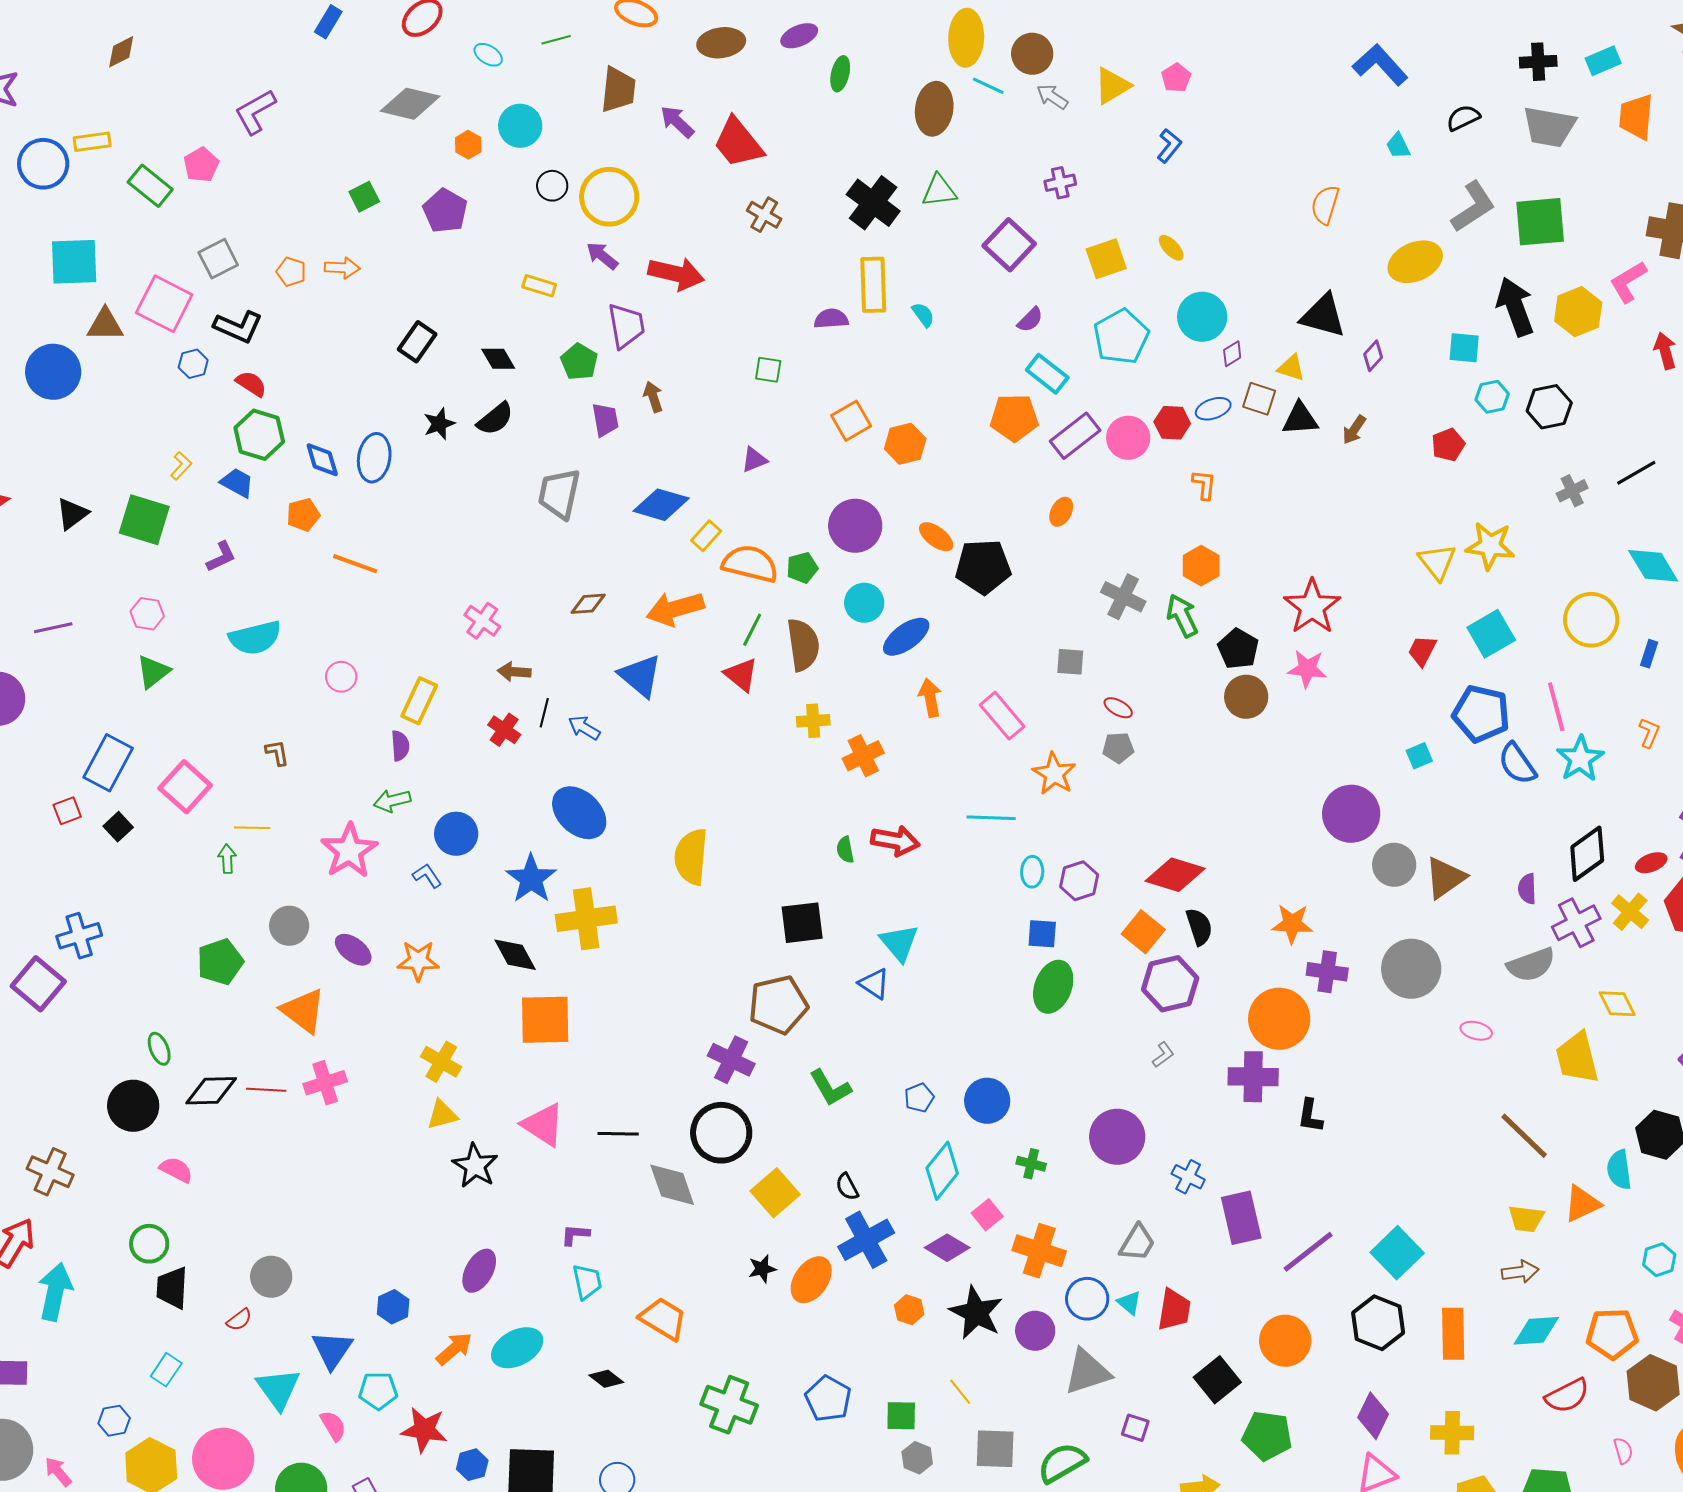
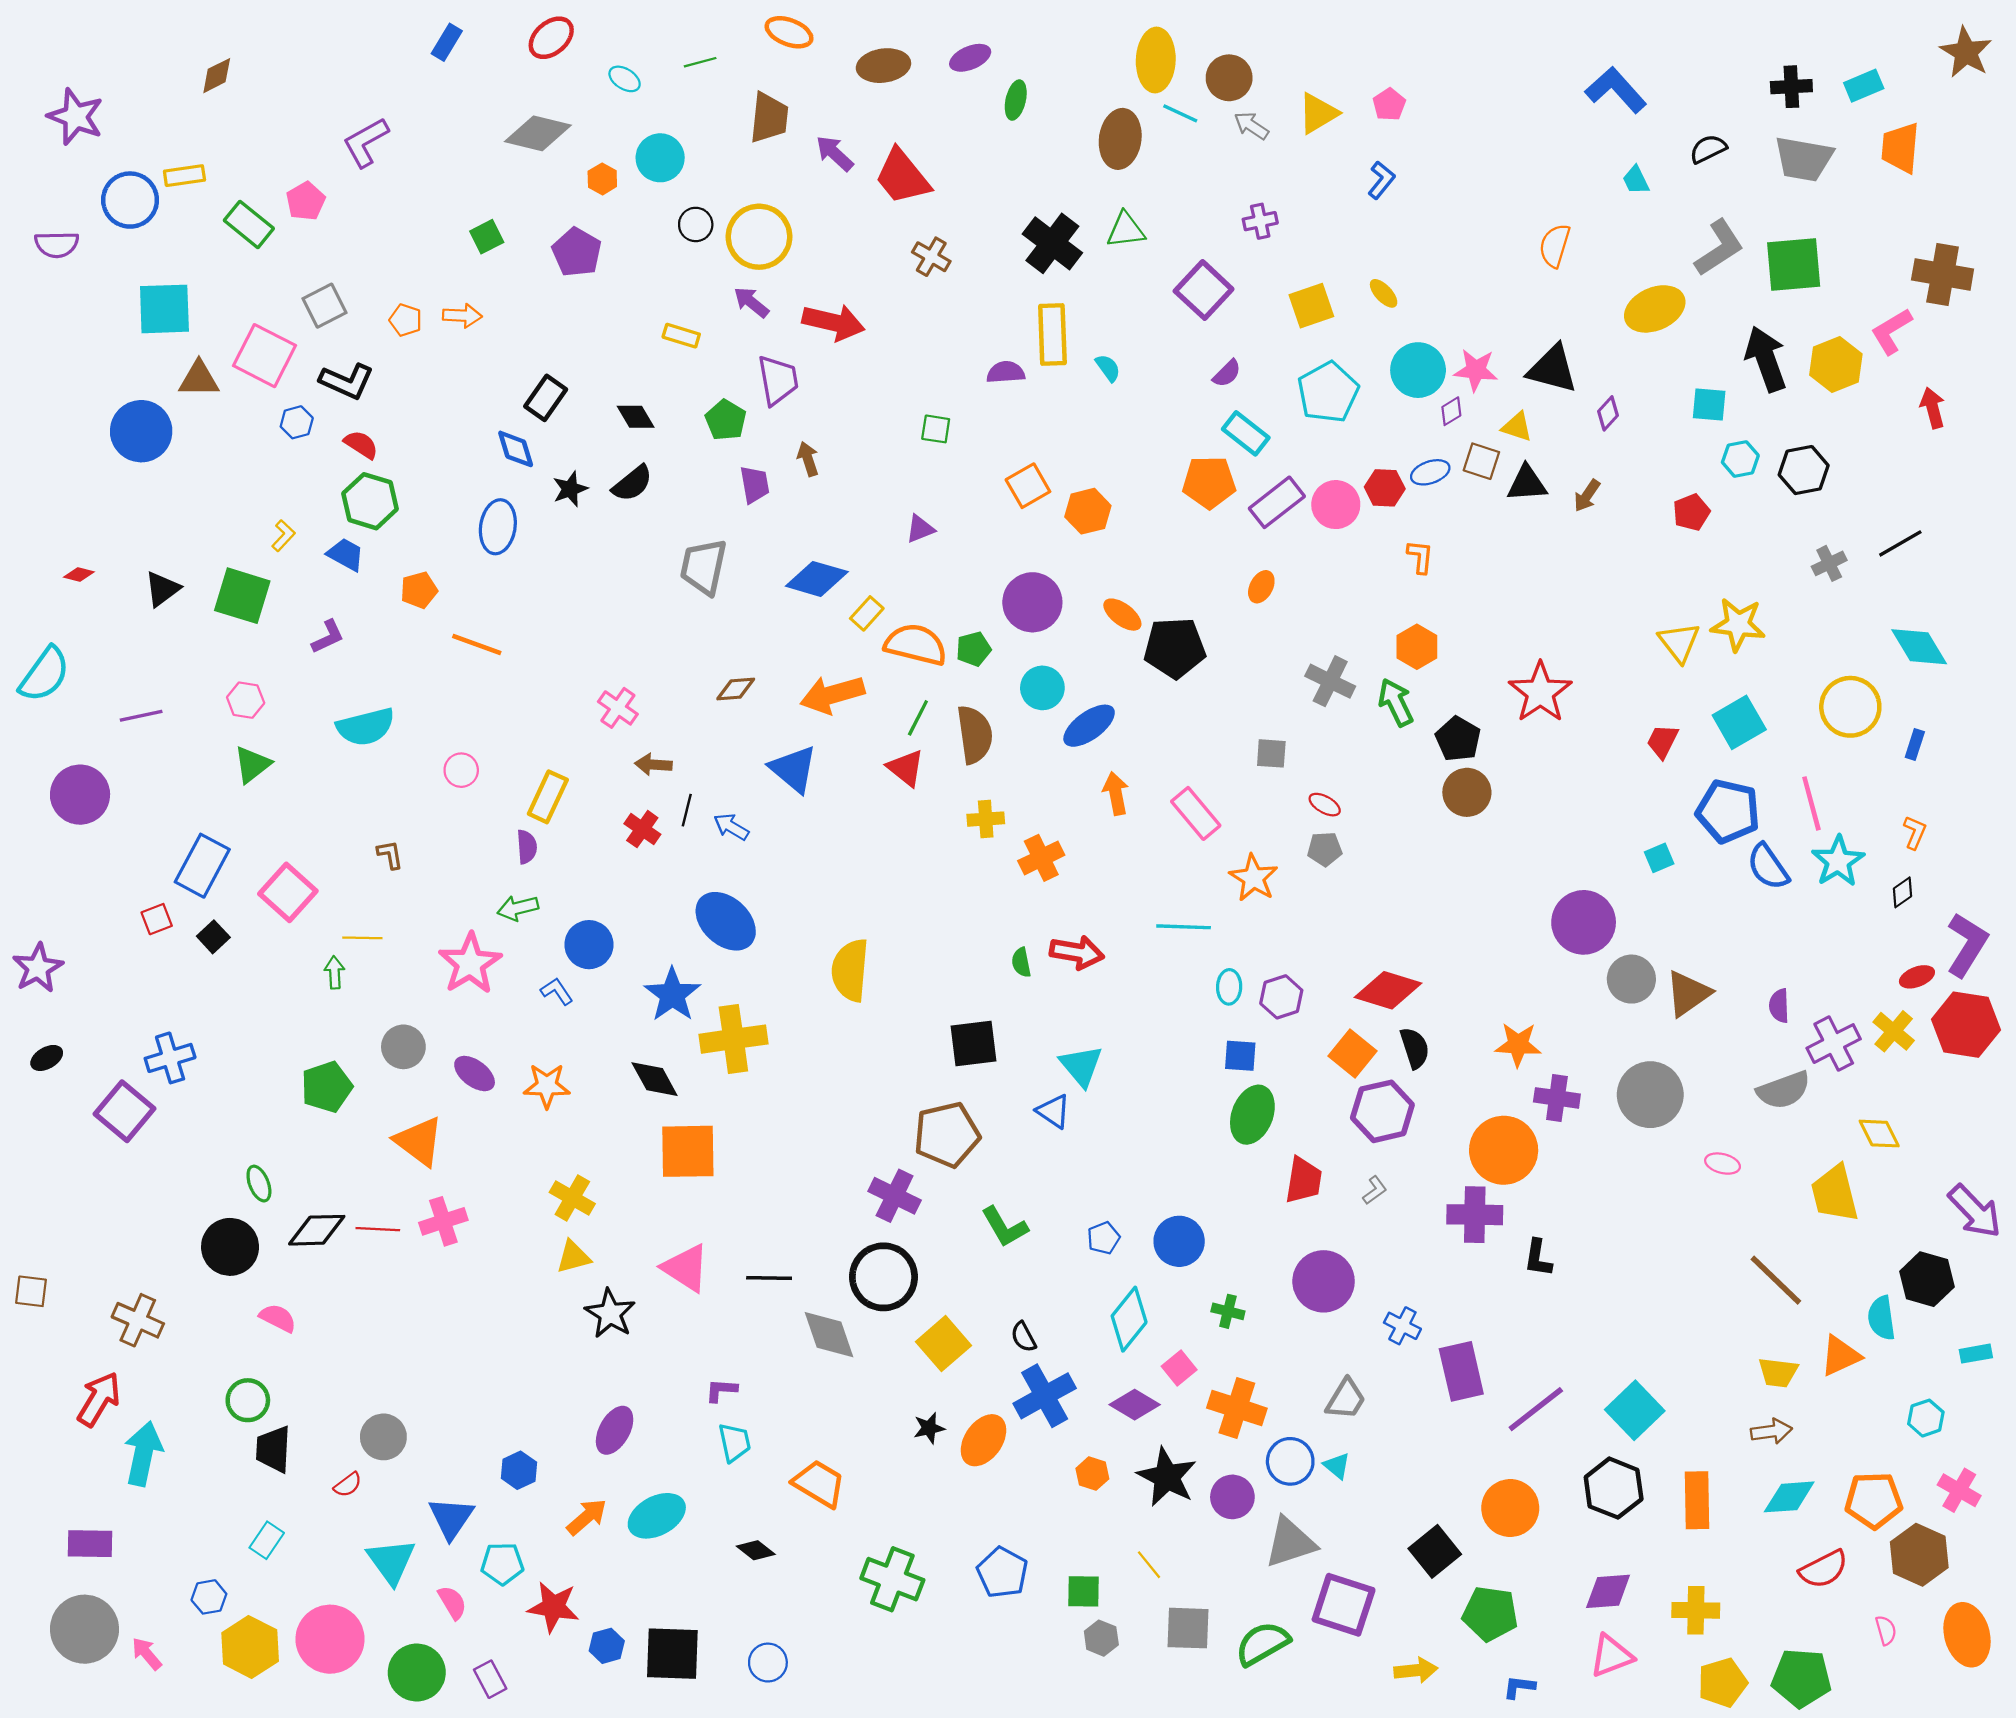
blue diamond: (322, 460) -> (516, 449), moved
pink star: (1307, 669) -> (1476, 370), moved
black diamond: (1587, 854) -> (1903, 892), moved, size x0.5
red trapezoid: (1174, 1310) -> (1304, 1180), moved
purple diamond: (1373, 1416) -> (1608, 1591), turned 60
purple square: (1135, 1428) -> (1344, 1605), size x2.0

